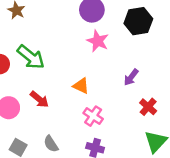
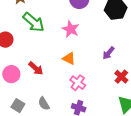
pink star: (98, 41) -> (71, 29), moved
green arrow: (31, 57) -> (34, 22), moved

